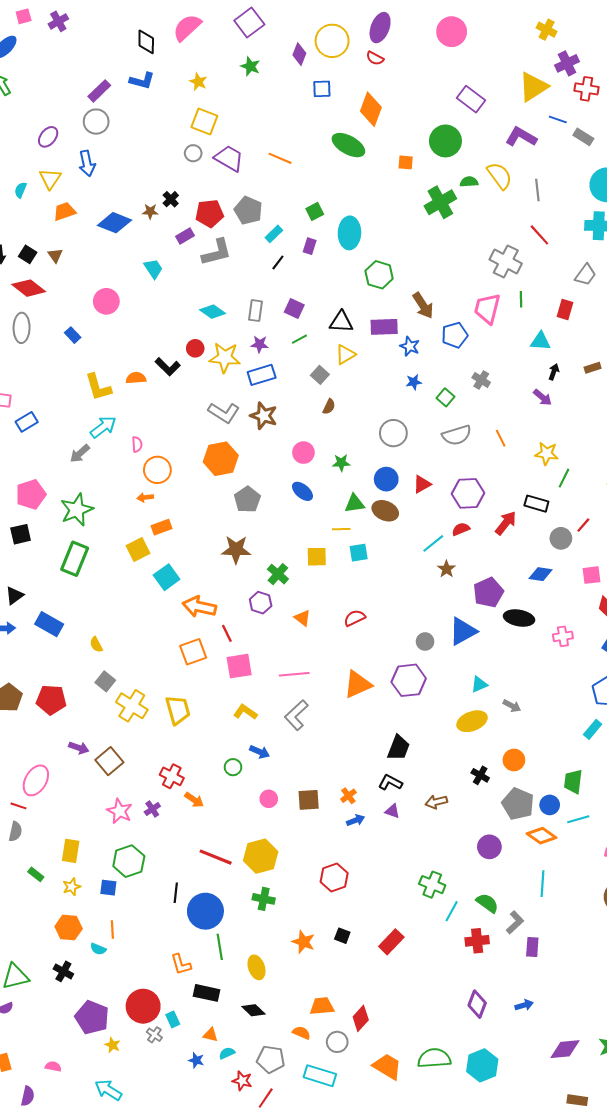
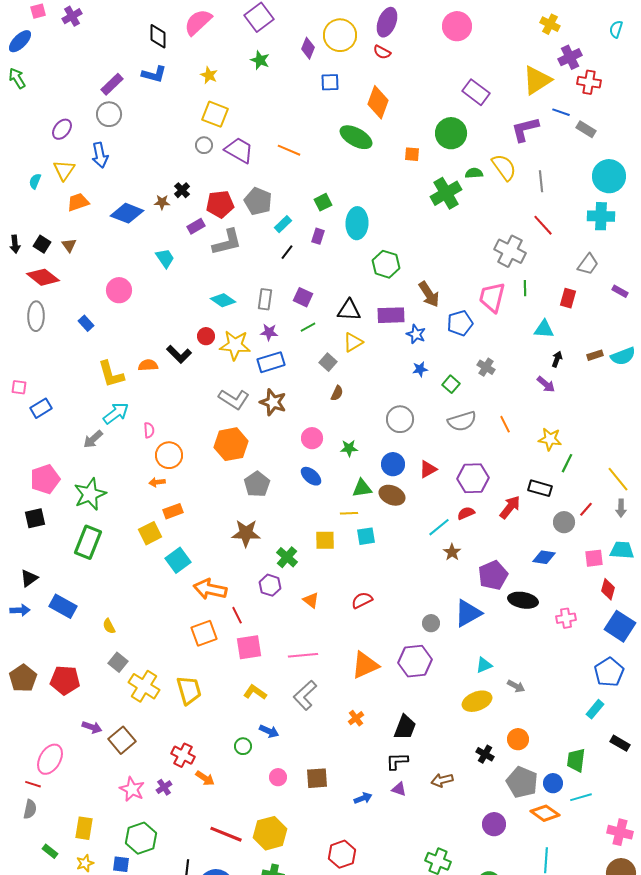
purple L-shape: (521, 137) -> (525, 129), turned -44
black L-shape: (390, 782) -> (397, 761), turned -30
orange cross: (348, 796) -> (356, 718), moved

